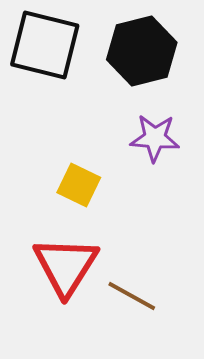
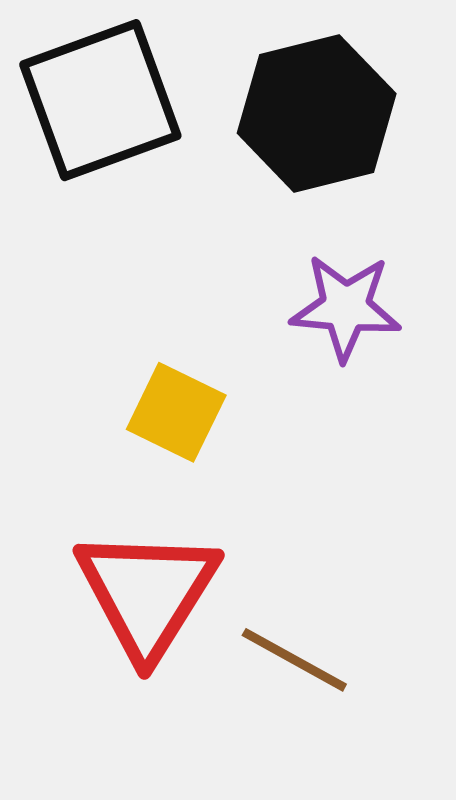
black square: (45, 45) -> (100, 100), turned -34

